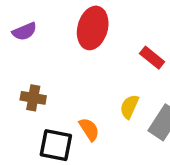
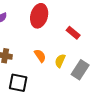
orange semicircle: (89, 129) -> (40, 56), moved

